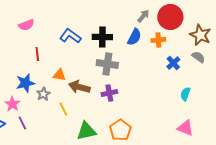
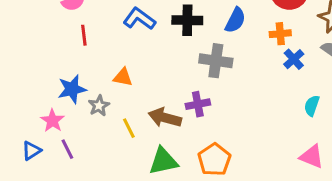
orange cross: (158, 40) -> (280, 34), moved
red line: (37, 54) -> (84, 35), moved
gray cross: (107, 64) -> (216, 61), moved
brown arrow: (79, 87) -> (165, 118), moved

